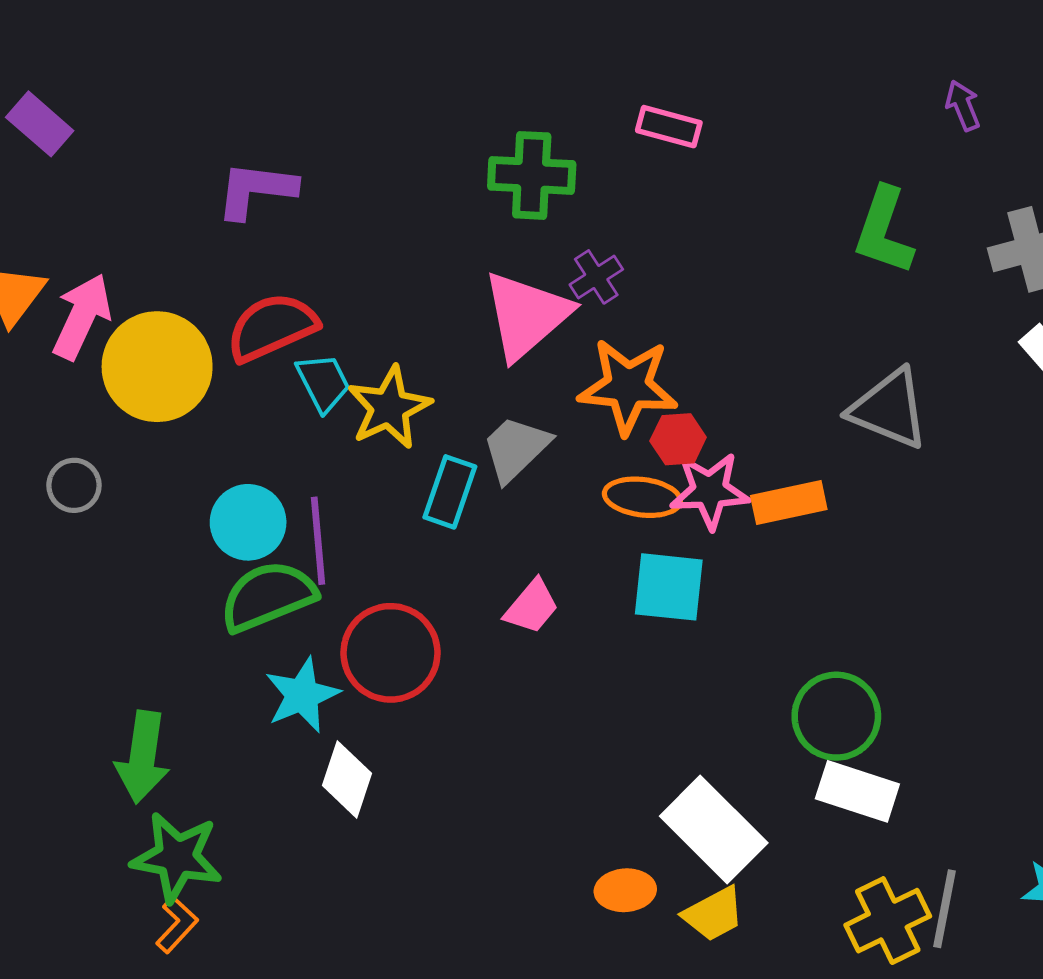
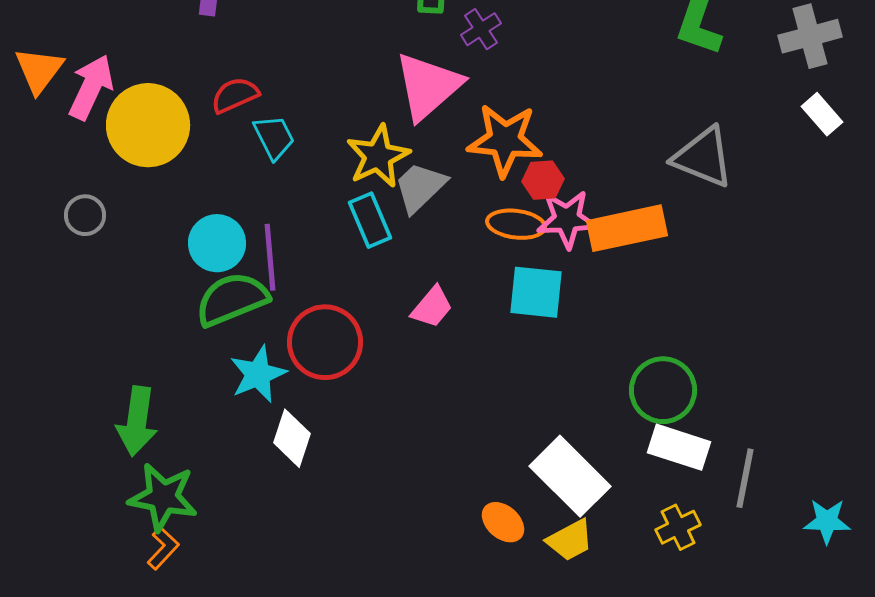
purple cross: (596, 277) -> (481, 29), moved
red semicircle: (272, 327) -> (235, 95), size x0.7
yellow star: (389, 408) -> (378, 156), moved
cyan rectangle: (450, 492) -> (370, 220), turned -42
orange rectangle: (789, 503) -> (627, 228), size x1.4
orange ellipse: (625, 890) -> (503, 522), turned 45
gray line: (944, 909) -> (745, 478), moved
yellow cross: (888, 921) -> (678, 527), moved, size x0.7

